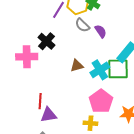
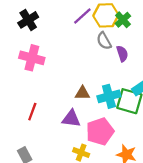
black cross: (46, 41) -> (28, 20), moved
brown triangle: (77, 66) -> (82, 93), moved
purple triangle: (49, 115) -> (71, 119), moved

